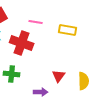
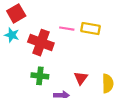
pink line: (36, 22) -> (67, 29), moved
green cross: (12, 74) -> (40, 76), moved

